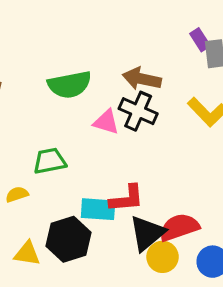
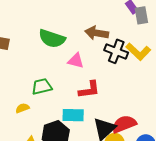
green semicircle: (70, 85) -> (52, 39), turned 32
black cross: (138, 111) -> (116, 51), moved
red L-shape: (127, 199) -> (89, 90), moved

